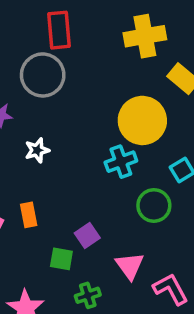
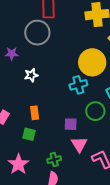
orange rectangle: (29, 215) -> (35, 113), moved
purple square: (87, 236) -> (71, 124), moved, turned 32
green square: (61, 259) -> (29, 134), moved

